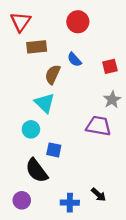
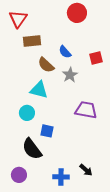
red circle: (78, 22) -> (77, 13), moved
brown semicircle: (53, 74) -> (46, 65), turned -72
gray star: (112, 100) -> (70, 75), moved
cyan triangle: (45, 103) -> (39, 90), turned -30

